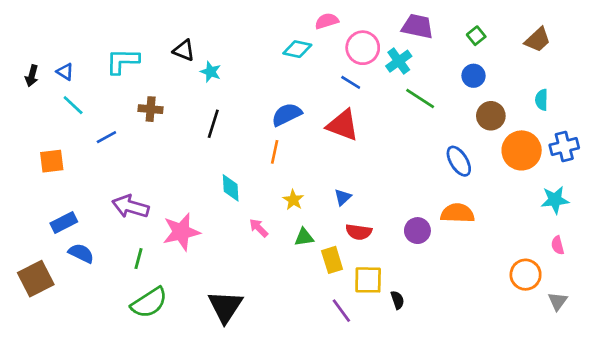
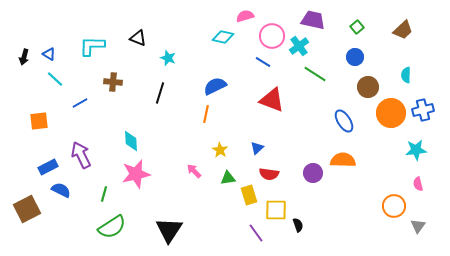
cyan star: (211, 72) -> (168, 58), moved
red triangle: (343, 125) -> (272, 100), moved
cyan diamond: (231, 188) -> (131, 141), moved
purple arrow: (131, 207) -> (81, 155), moved, turned 48

